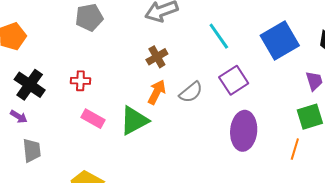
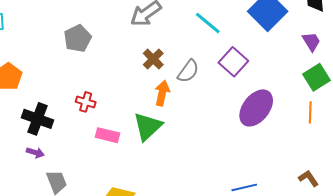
red cross: (80, 81) -> (86, 102), turned 30
gray semicircle: (191, 92) -> (188, 71), moved
purple ellipse: (244, 131) -> (256, 108), turned 48

